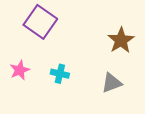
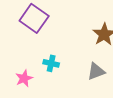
pink star: (20, 70) -> (24, 78), moved

